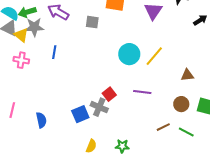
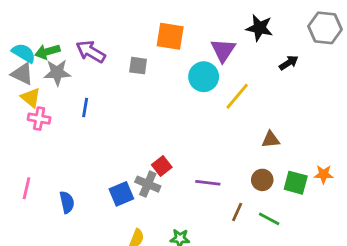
yellow triangle: (21, 35) -> (31, 98), moved
cyan circle: (129, 54) -> (204, 77), moved
yellow line: (154, 56) -> (237, 96), moved
purple line: (142, 92) -> (208, 183), moved
brown line: (163, 127) -> (237, 212), turned -40

